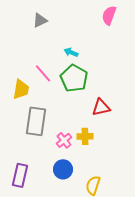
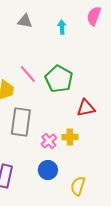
gray triangle: (40, 20) -> (25, 21), turned 35
cyan arrow: (71, 52) -> (62, 27), moved, turned 64

